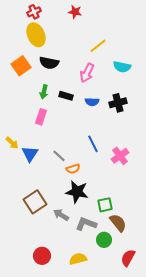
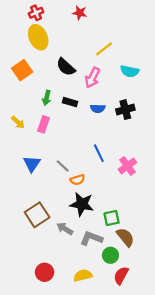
black semicircle: (49, 63) -> (66, 67), moved, turned 30
yellow arrow: (12, 143) -> (18, 122), moved
red semicircle: (128, 258) -> (121, 275), moved

